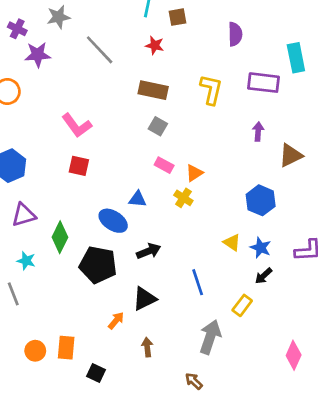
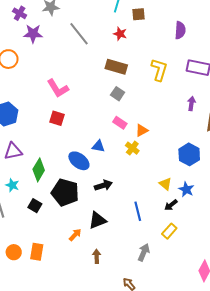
black arrow: (264, 276) -> (171, 205), moved
gray arrow: (210, 337) -> (144, 252), size x0.7
black square: (96, 373) -> (35, 206), moved

